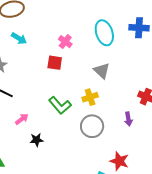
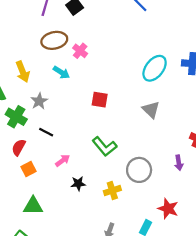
cyan ellipse: (104, 33) -> (155, 68), turned 55
pink cross: (65, 42) -> (80, 51), moved
yellow cross: (90, 97) -> (112, 191), moved

